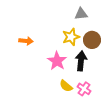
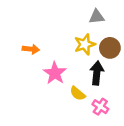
pink star: (57, 61) -> (55, 73), moved
yellow semicircle: (66, 86) -> (78, 93), moved

